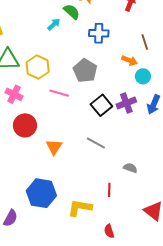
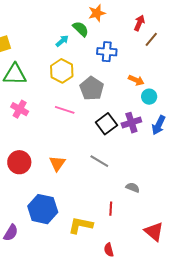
brown line: (145, 42) -> (151, 39), moved, turned 56
yellow hexagon: (38, 67) -> (62, 71), moved
red circle: (25, 125) -> (19, 162), moved

